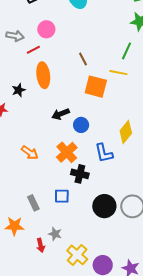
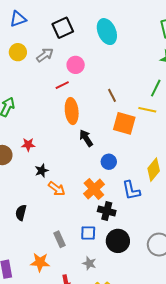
gray arrow: (15, 36) -> (45, 55), moved, turned -48
black star: (19, 90) -> (42, 171), moved
black arrow: (61, 114) -> (86, 138), moved, turned 78
black circle: (104, 206) -> (118, 241), moved
gray star: (55, 234) -> (89, 263), moved

